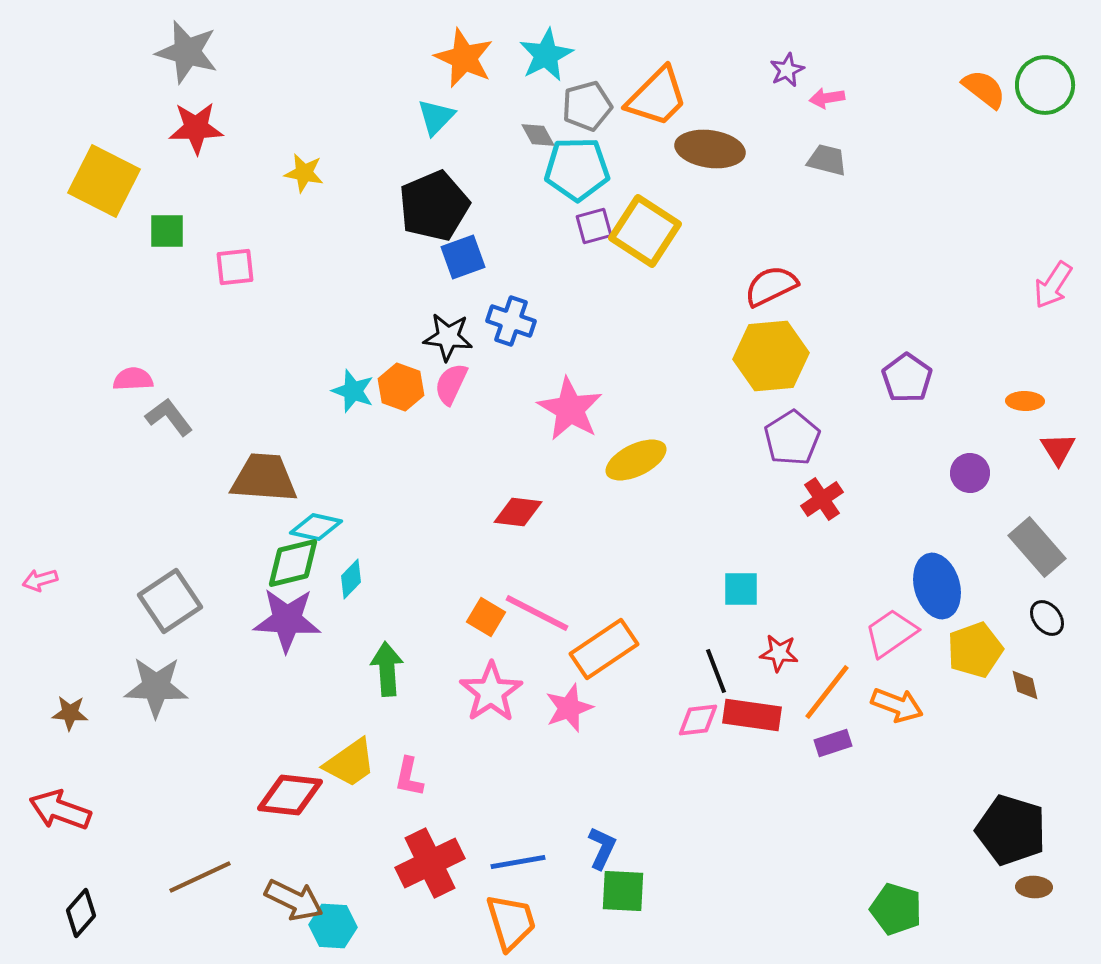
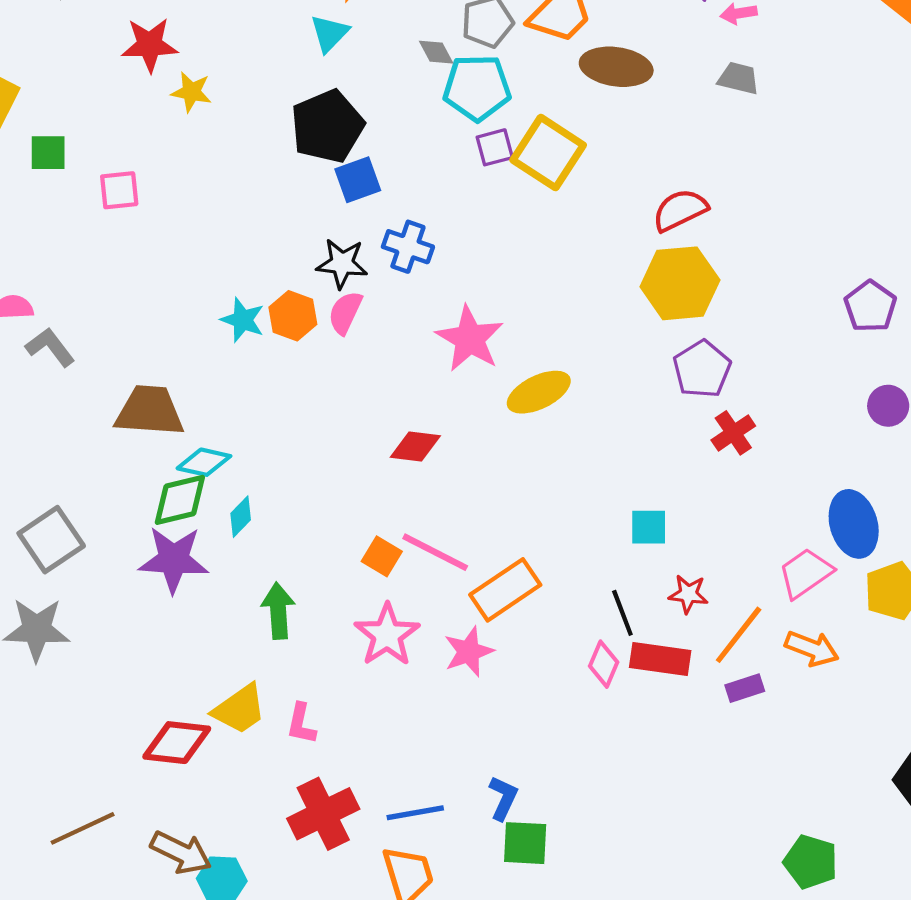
red star: (196, 128) -> (150, 45), moved
purple pentagon: (907, 378) -> (870, 306), moved
pink diamond: (698, 720) -> (604, 664), turned -60

